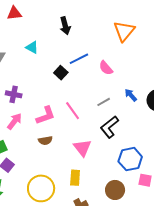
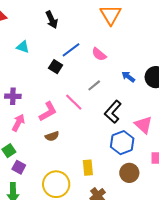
gray line: (104, 102) -> (94, 85), moved
pink triangle: (82, 148) -> (143, 125), moved
blue hexagon: (130, 159) -> (122, 143), moved

